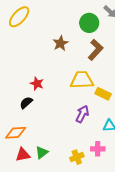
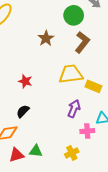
black semicircle: (26, 103) -> (23, 111), moved
pink cross: (98, 149) -> (87, 131), moved
green triangle: (42, 152) -> (36, 151), turned 48

